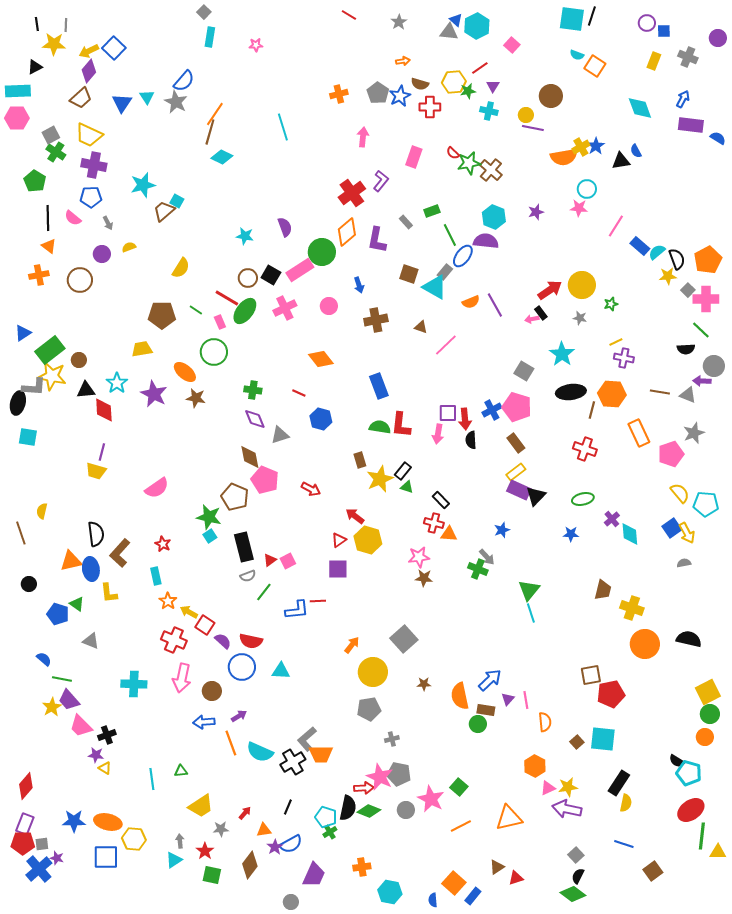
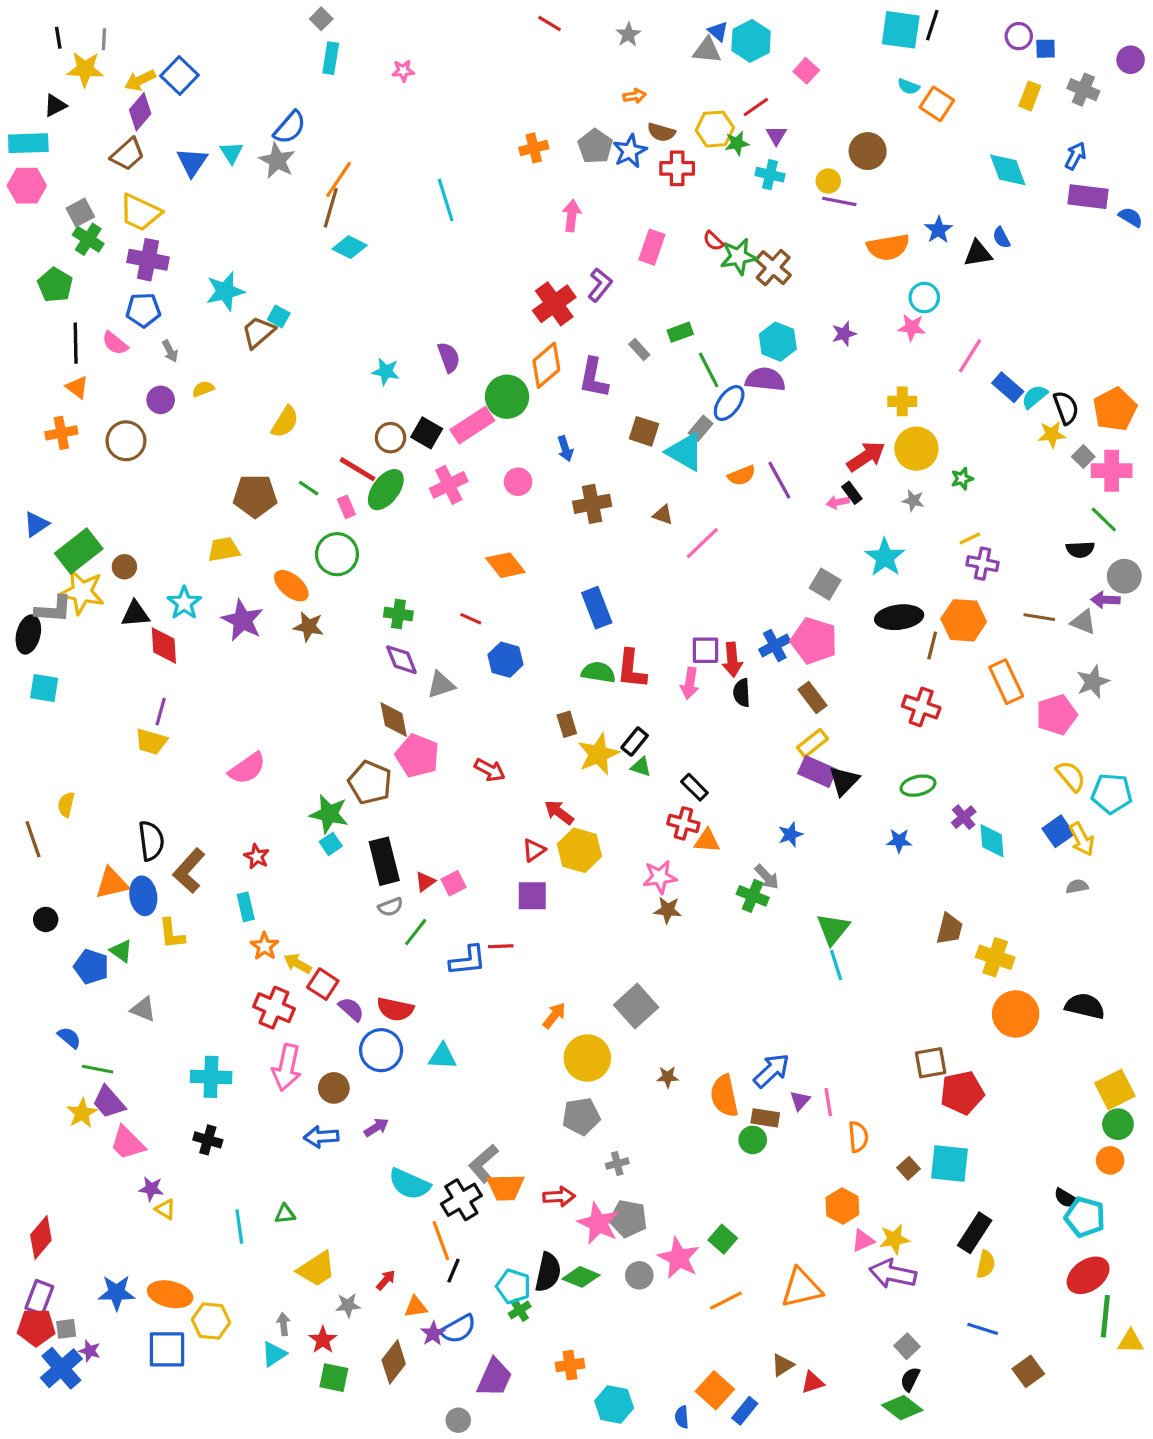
yellow cross: (581, 147) -> (902, 401), moved, turned 30
black cross: (107, 735) -> (208, 1140), moved, turned 36
orange line: (231, 743) -> (441, 1241), moved
red arrow: (364, 788) -> (559, 1197), moved

